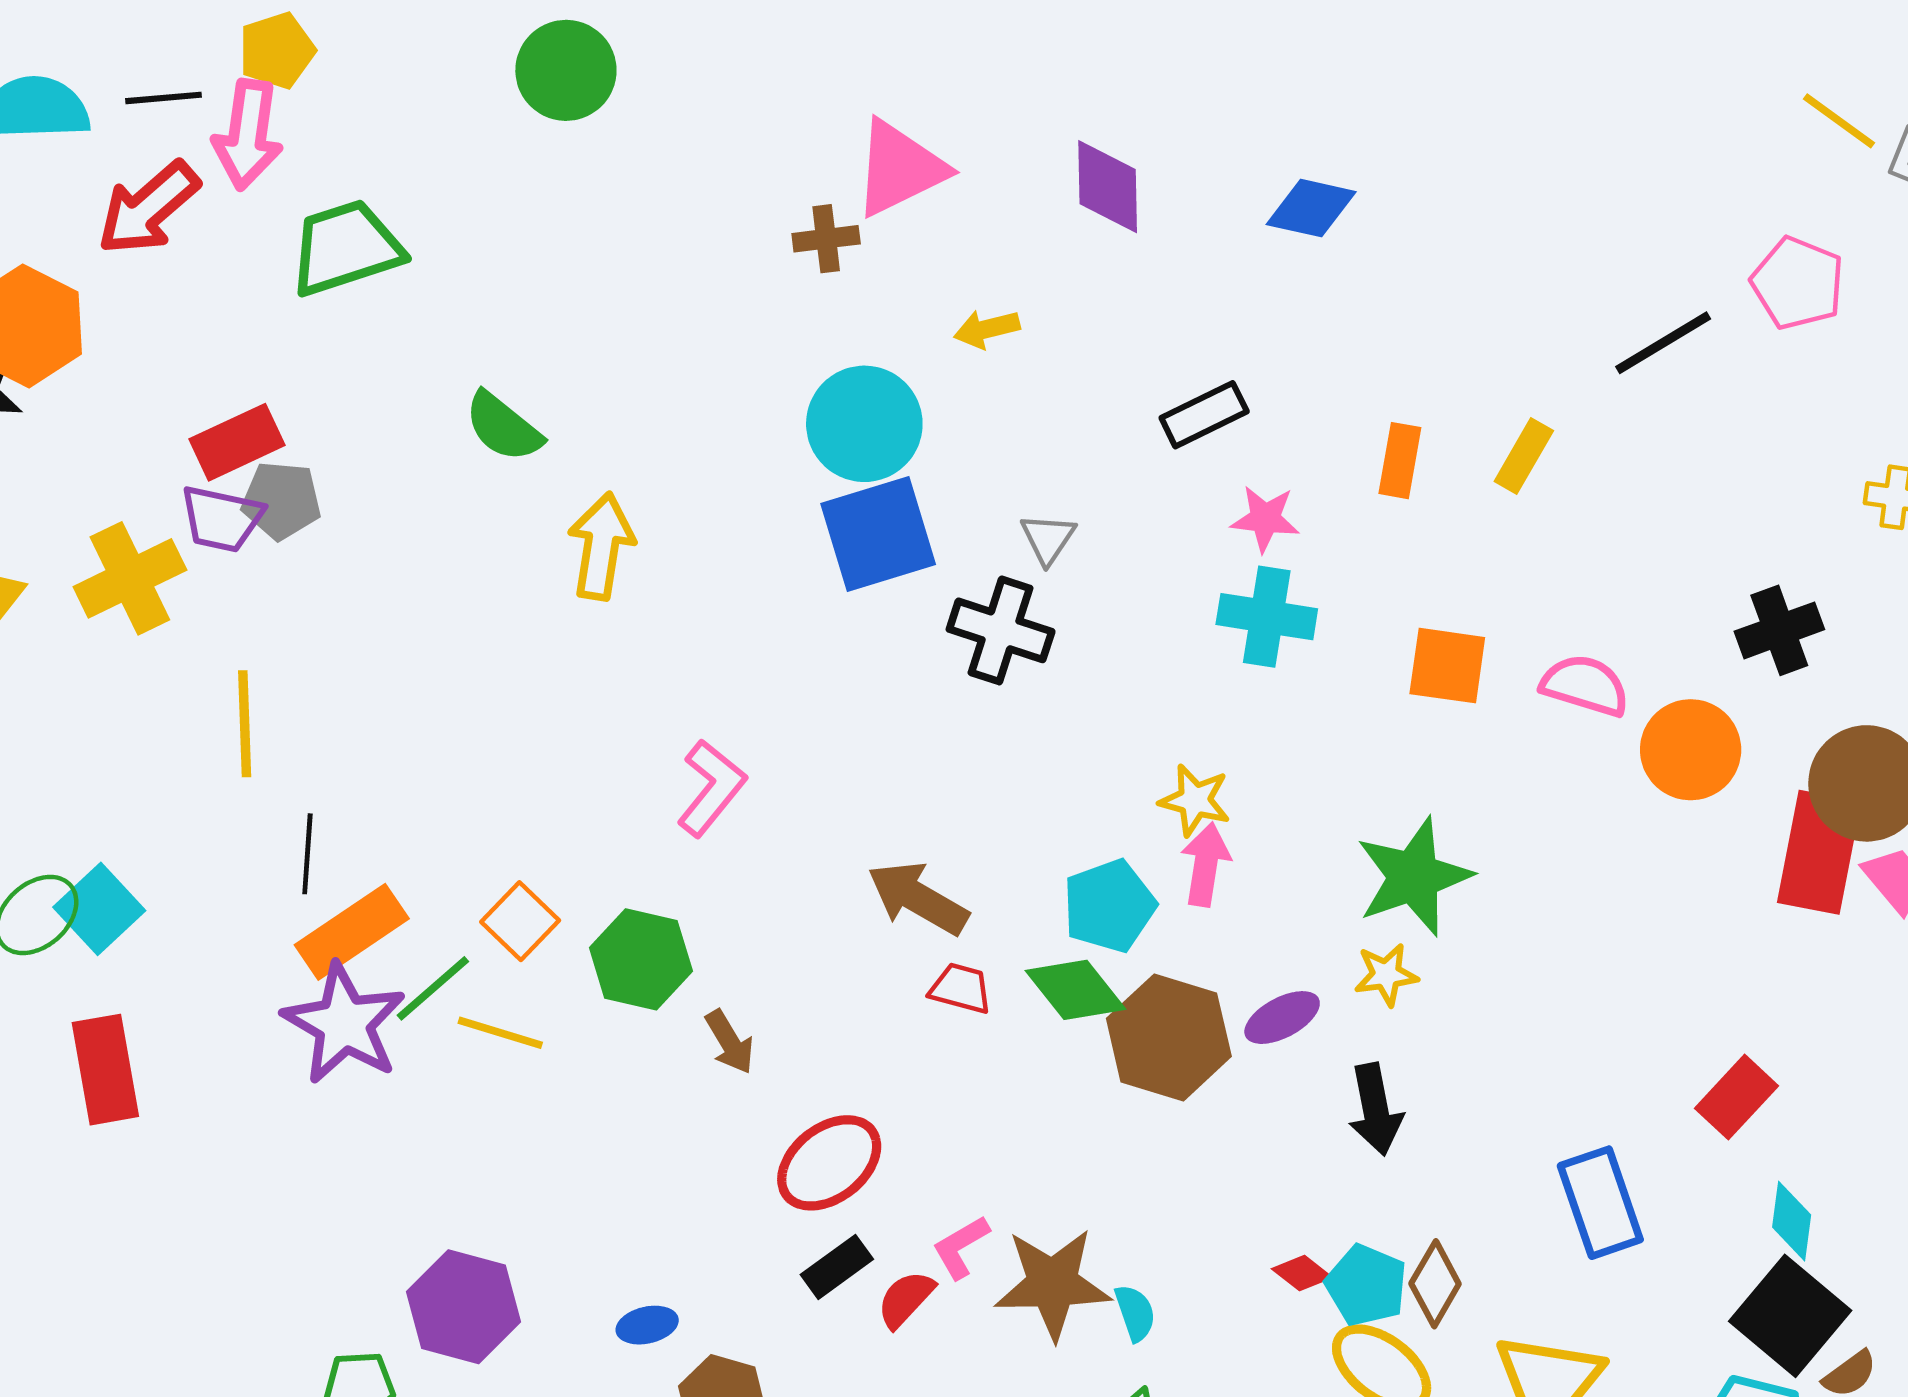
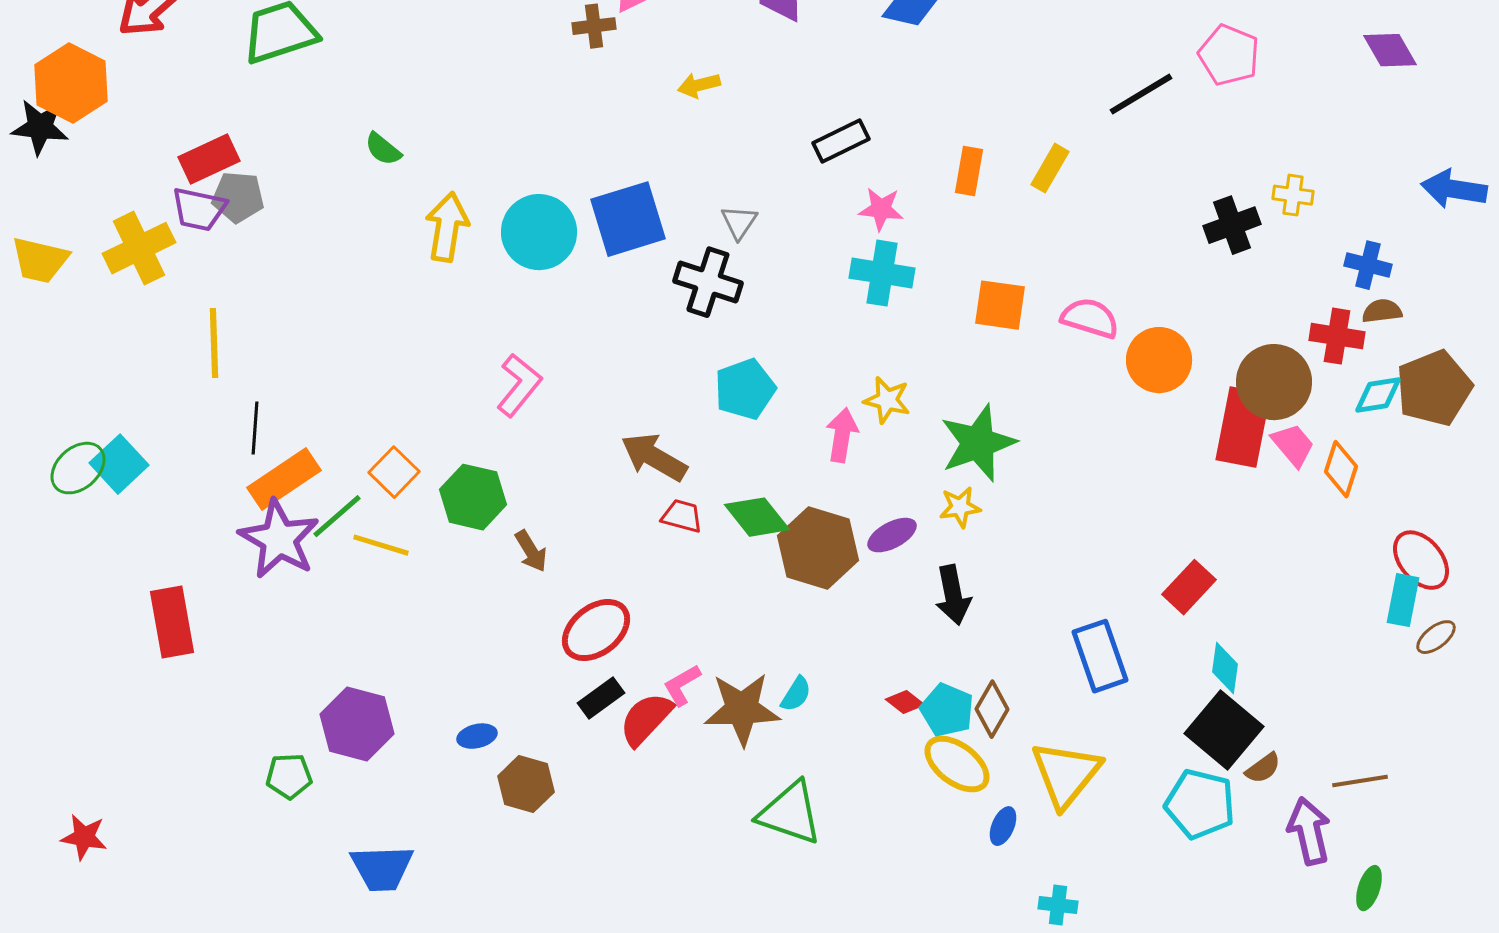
cyan circle: (864, 424) -> (539, 232), moved
green semicircle: (503, 427) -> (383, 149), size x0.7
black cross: (1779, 630) -> (1232, 225), moved
yellow star: (1195, 800) -> (887, 400), moved
cyan pentagon: (1109, 906) -> (745, 389), moved
red rectangle: (105, 1070) -> (172, 622), moved
red semicircle: (906, 1299) -> (646, 719), size x1.4
cyan semicircle: (1135, 1313) -> (796, 694), moved, turned 51

